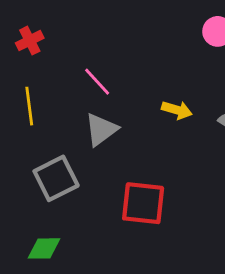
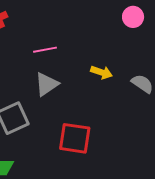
pink line: (97, 82) -> (45, 50), turned -60

